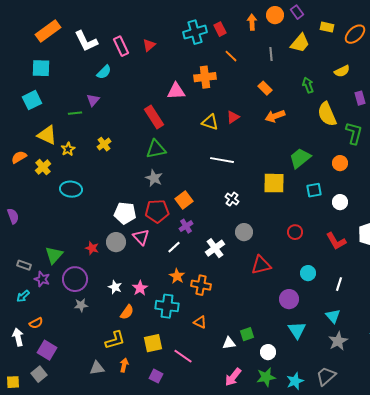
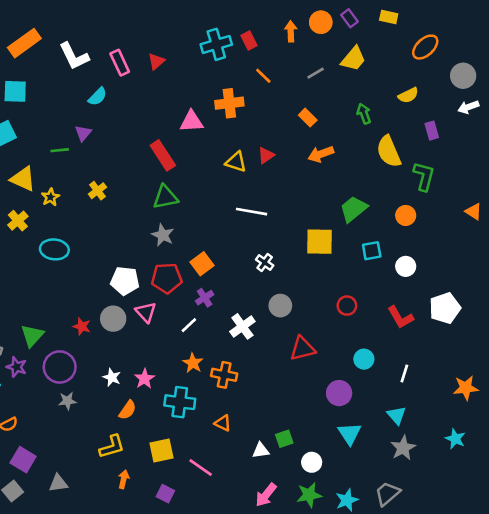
yellow rectangle: (327, 27) -> (389, 17), moved
gray line: (271, 54) -> (316, 73), turned 64
gray triangle: (97, 368) -> (58, 483), moved

